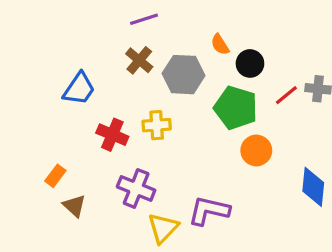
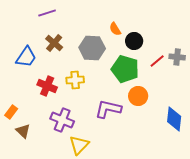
purple line: (144, 19) -> (47, 13), moved
brown cross: (139, 60) -> (54, 43), moved
purple L-shape: (209, 211) -> (108, 109), moved

